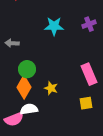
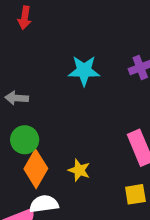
green circle: (27, 69) -> (25, 140), moved

